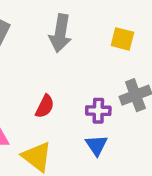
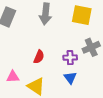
yellow square: (122, 39) -> (82, 15), size x1.5

